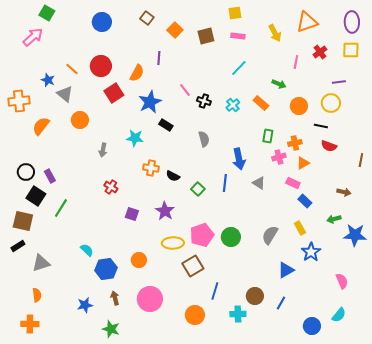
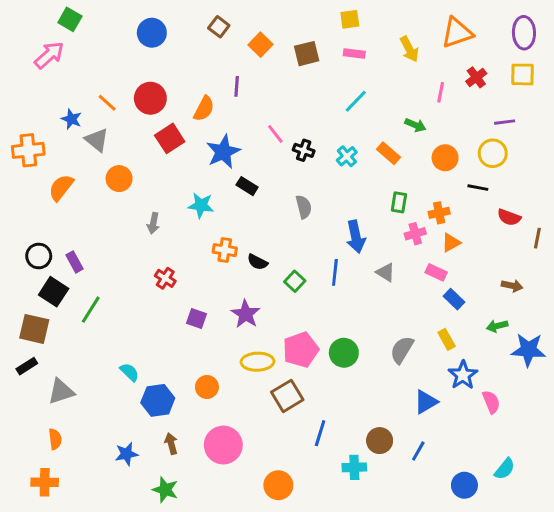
red semicircle: (329, 146) -> (509, 217), moved
pink semicircle: (342, 281) -> (491, 402), moved
orange circle: (195, 315) -> (278, 485), moved

